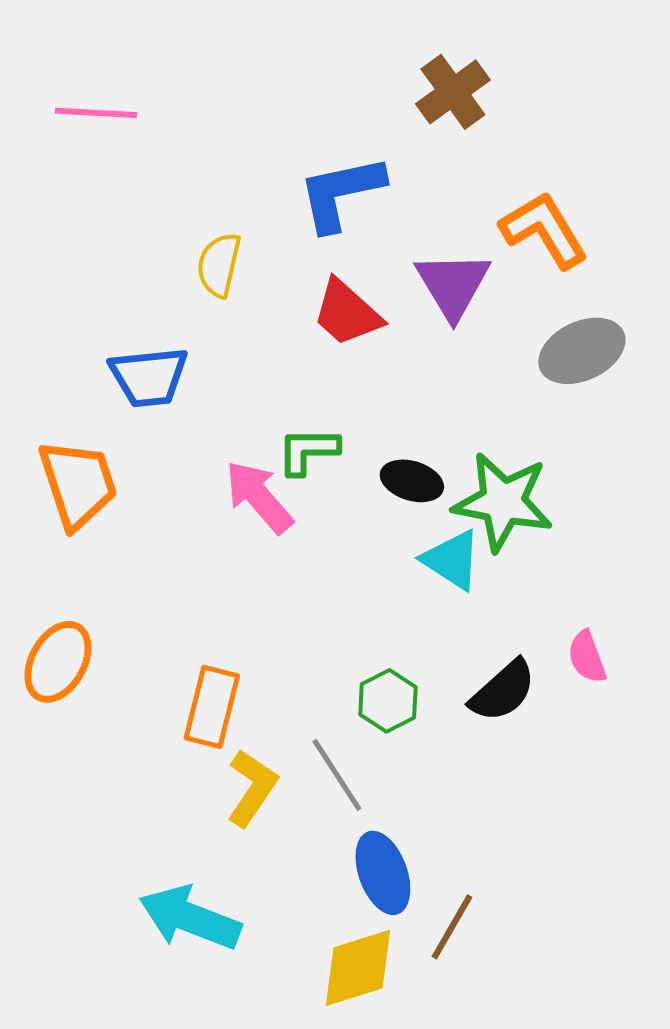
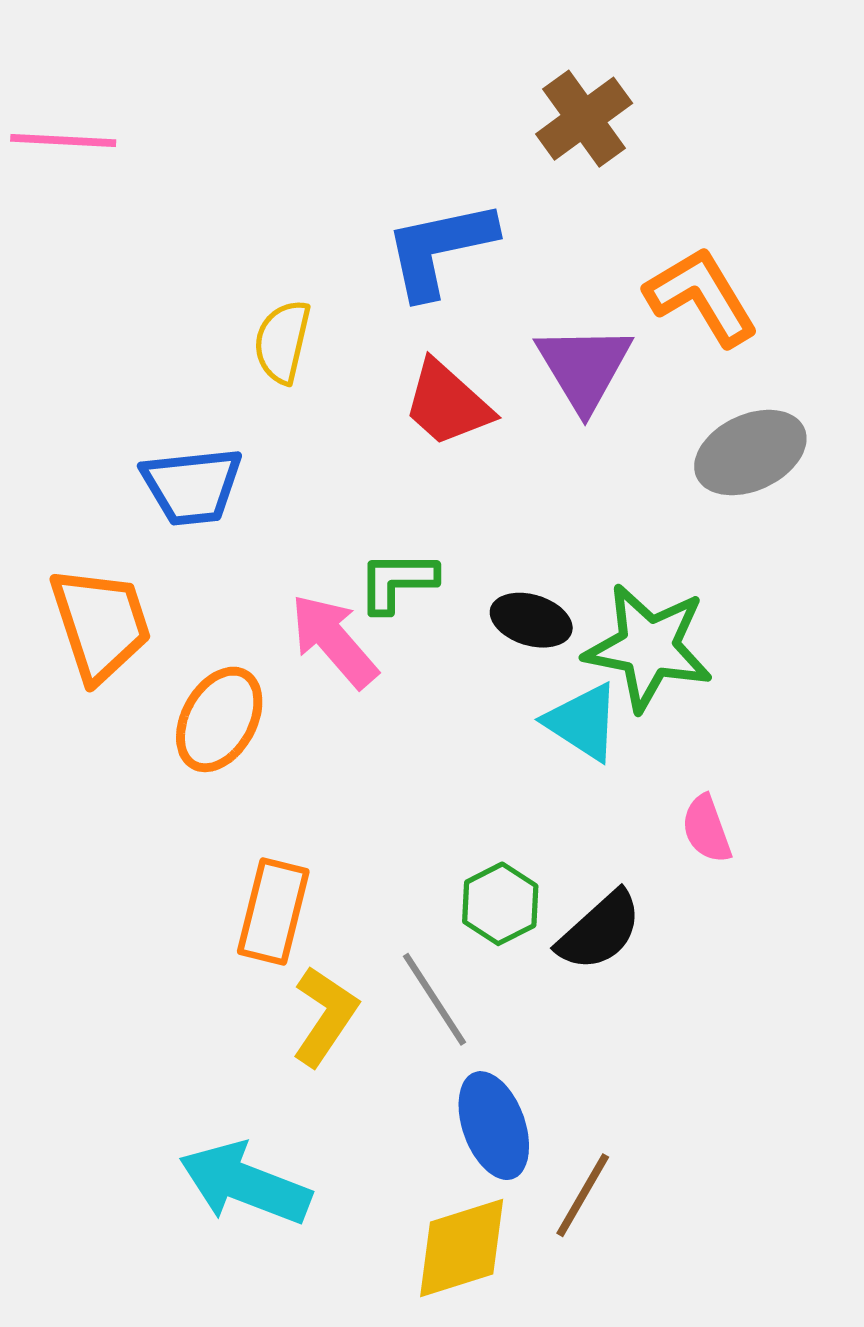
pink line: (96, 113) -> (63, 141), moved
pink semicircle: (587, 657) -> (707, 829), moved
orange ellipse: (58, 662) -> (219, 719), moved
black semicircle: (503, 691) -> (600, 931), moved

